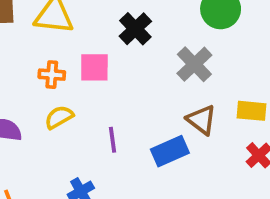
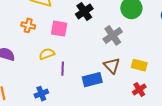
orange cross: (52, 75) -> (28, 25), moved
yellow semicircle: (59, 117) -> (47, 54), moved

